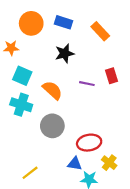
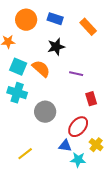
red rectangle: (111, 76) -> (91, 99), moved
orange semicircle: (52, 90) -> (41, 69), moved
red ellipse: (89, 143) -> (78, 127), turned -40

